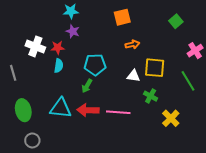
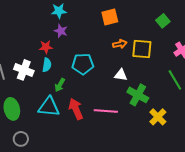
white cross: (35, 46) -> (24, 70), moved
yellow square: (155, 68) -> (142, 49), moved
green arrow: (87, 86) -> (60, 85), moved
green cross: (151, 96) -> (138, 95), size x1.5
red arrow: (88, 110) -> (76, 109), turned 65

